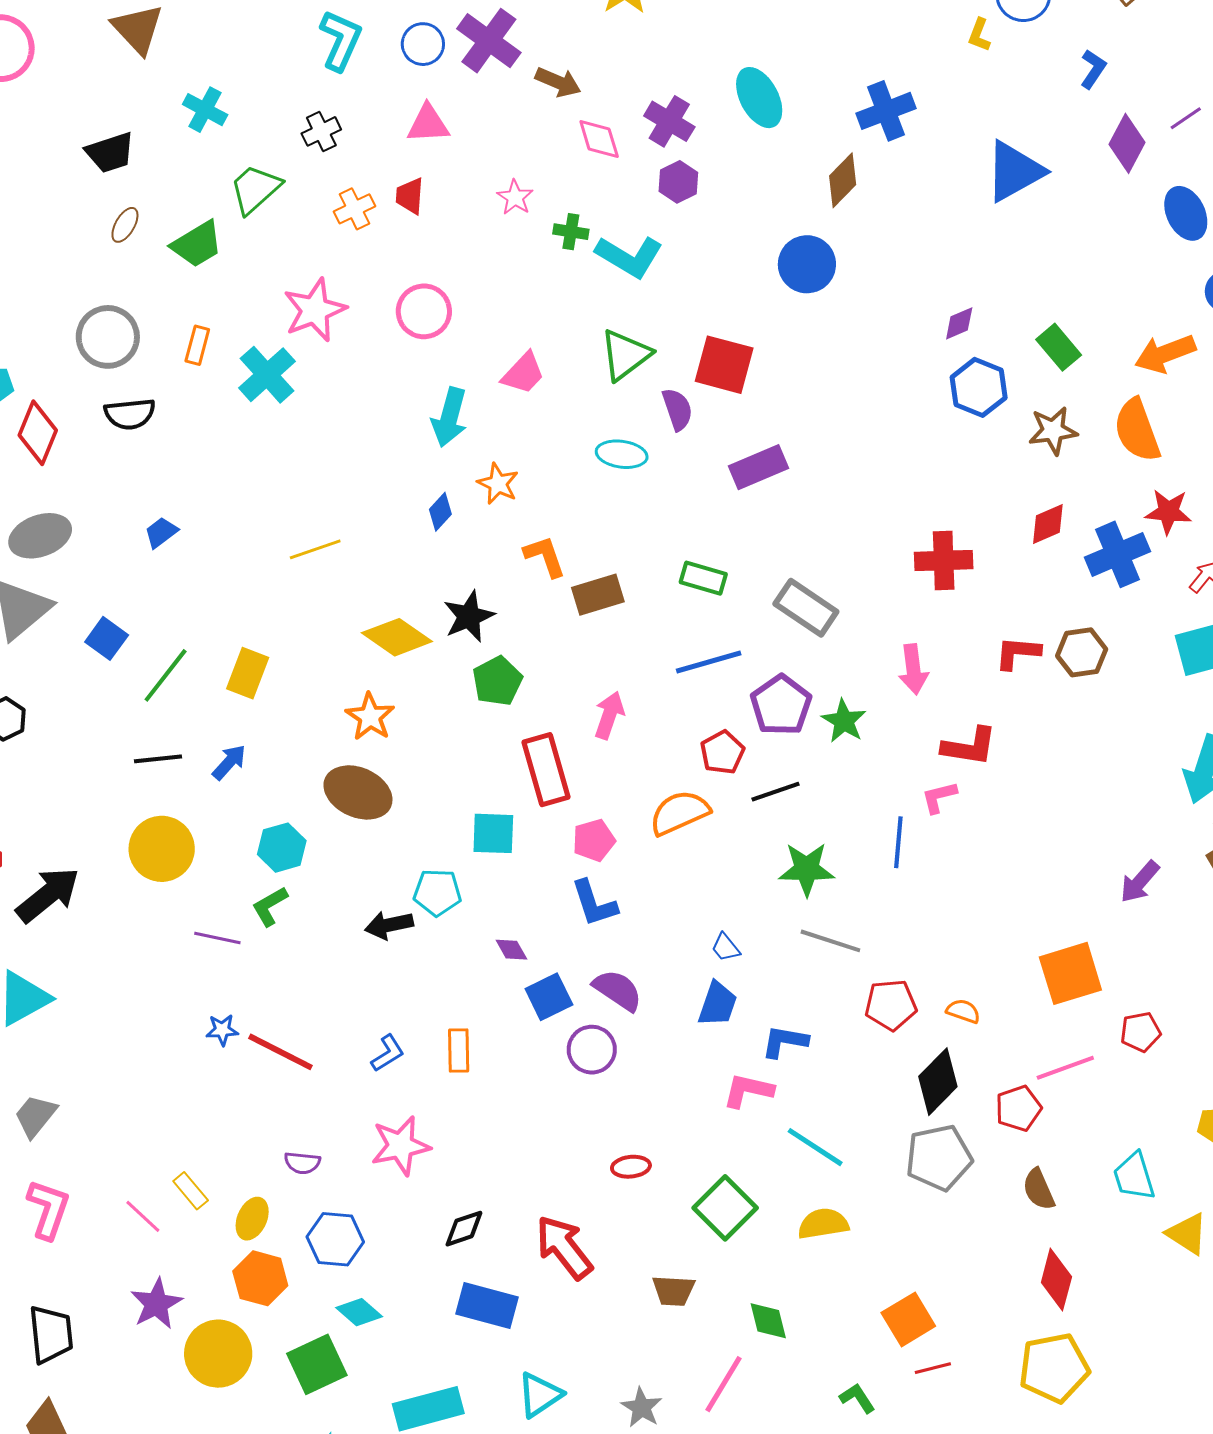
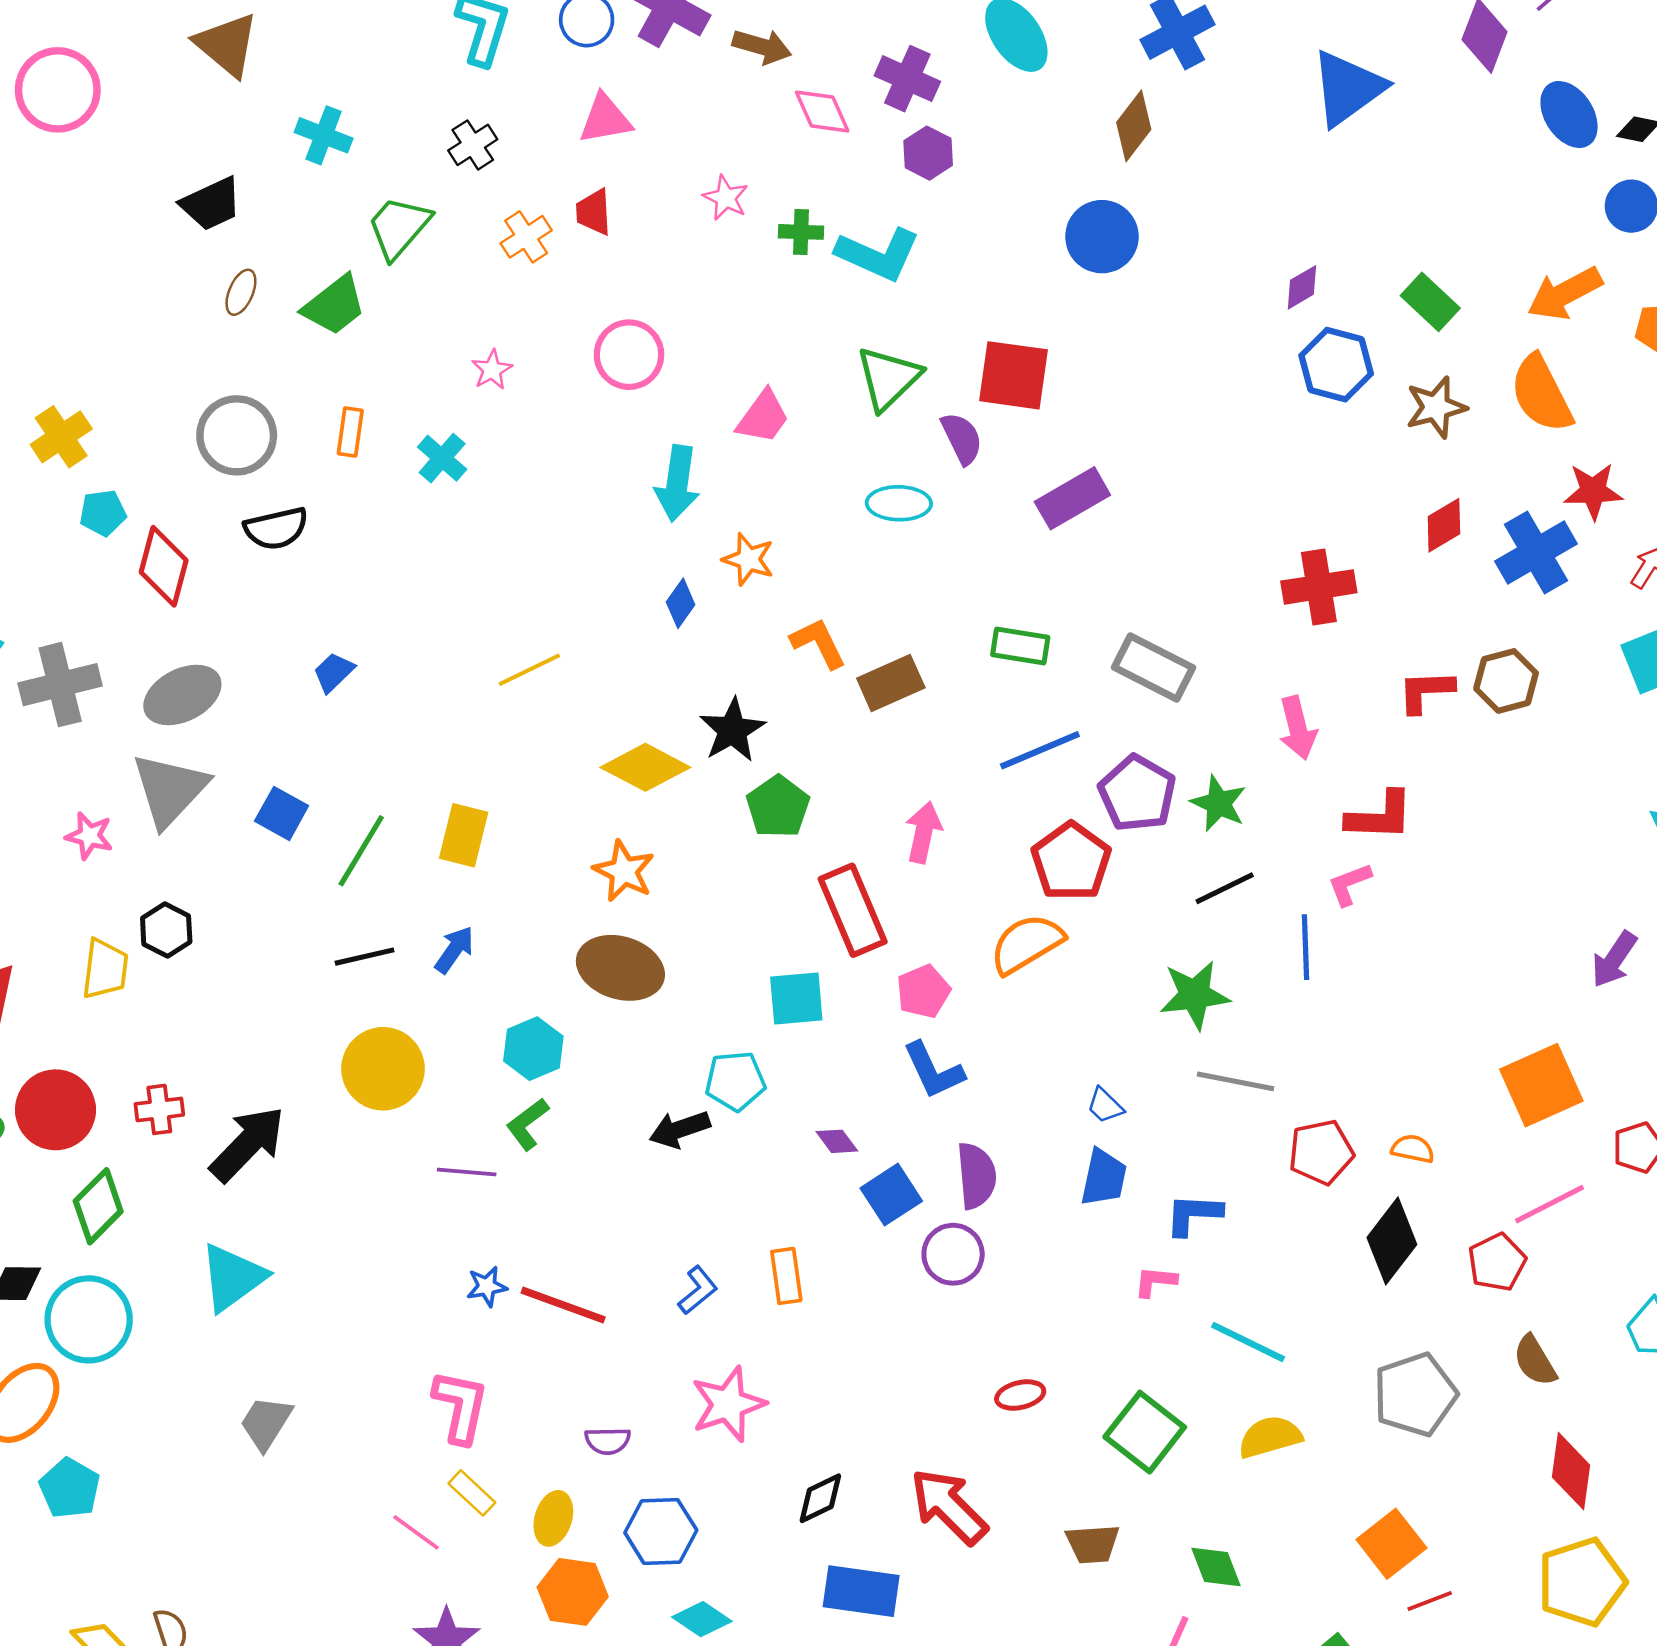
pink star: (315, 310) -> (492, 370), size x0.5
cyan cross: (267, 375) -> (442, 458), size x0.7
red pentagon: (722, 752) -> (1071, 862), size x1.4
black line: (775, 792) -> (1225, 888), moved
purple semicircle: (618, 990) -> (976, 1176), turned 58
pink L-shape: (748, 1090) -> (1155, 1281), size x0.7
gray pentagon: (939, 1158) -> (1415, 1395), moved
pink L-shape: (48, 1209) -> (460, 1406), moved

